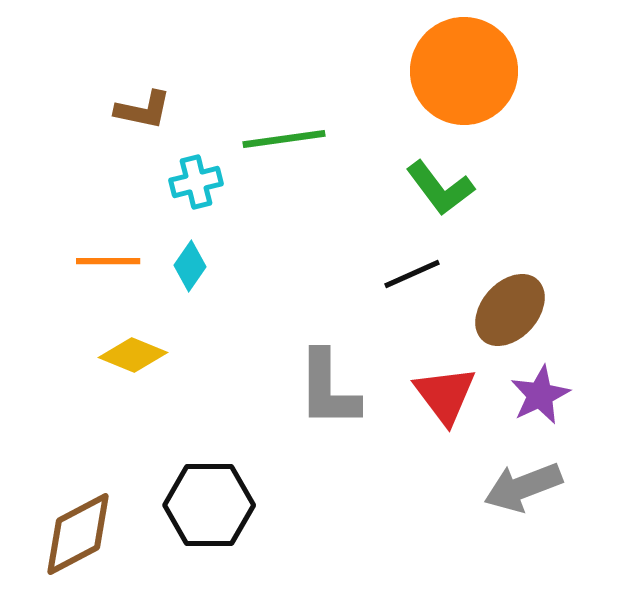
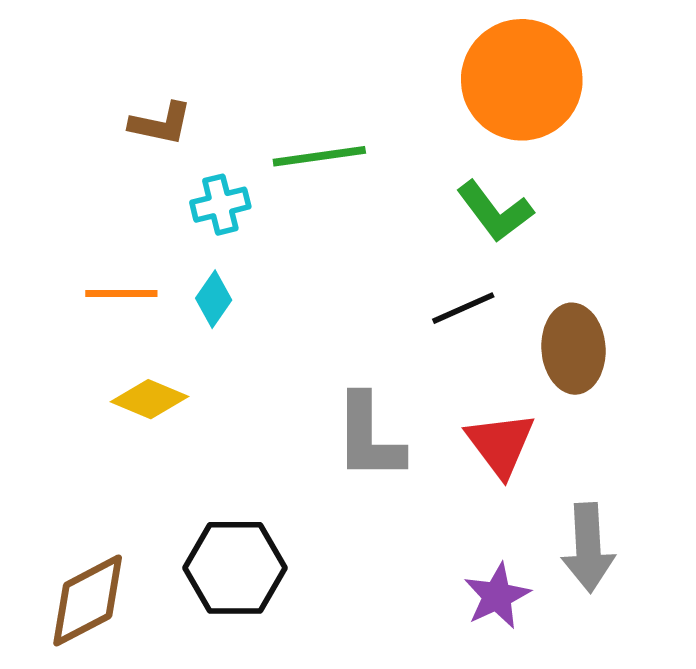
brown ellipse: (510, 310) -> (573, 349), turned -46
purple star: (540, 395) -> (497, 596), moved
gray arrow: (523, 487) -> (588, 548), turned -72

